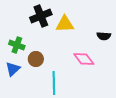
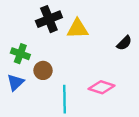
black semicircle: (104, 36) -> (124, 43), turned -48
pink diamond: (84, 59) -> (102, 87), moved, turned -35

